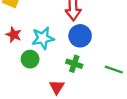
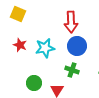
green circle: (30, 59) -> (34, 83), moved

